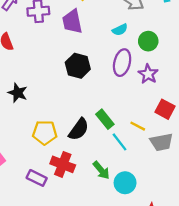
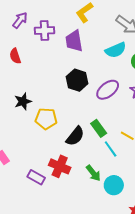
cyan semicircle: (120, 30) -> (116, 50), size x1.5
purple ellipse: (122, 63) -> (108, 90), moved, turned 35
black star: (18, 93) -> (23, 101), turned 30
yellow pentagon: (45, 133) -> (46, 119), moved

